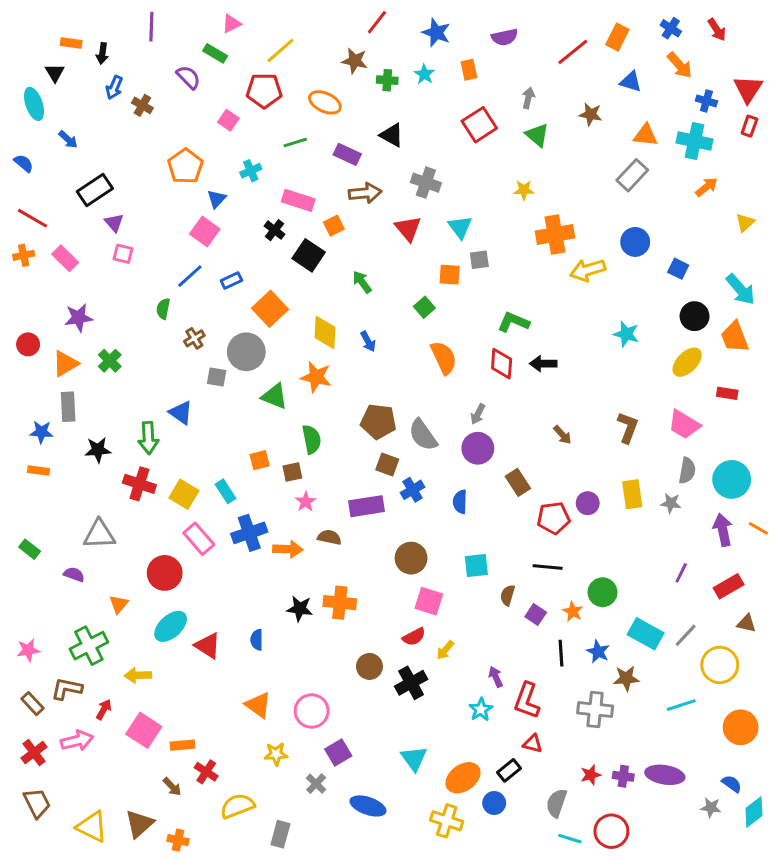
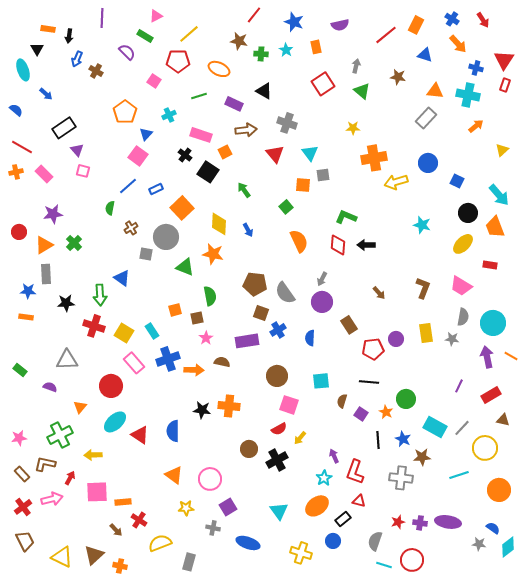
blue semicircle: (257, 640) -> (173, 431), size x1.5
pink square: (144, 730) -> (97, 492), turned -35
orange ellipse: (463, 778) -> (317, 506), moved
gray cross: (316, 784) -> (213, 528), turned -32

